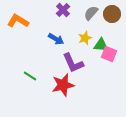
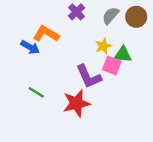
orange L-shape: (18, 21) -> (46, 34), moved
blue arrow: (56, 39) -> (30, 47), moved
pink square: (109, 54) -> (112, 66), moved

